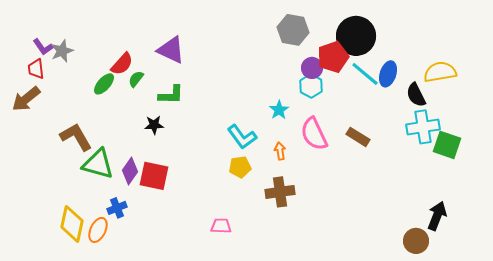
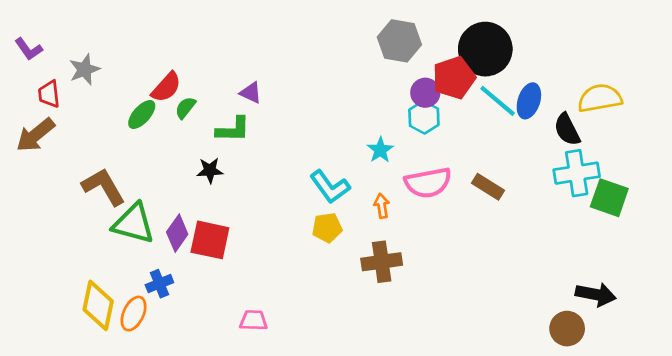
purple L-shape: (43, 47) -> (29, 49), moved
purple triangle: (171, 50) -> (251, 93), moved, size x0.6
pink semicircle: (314, 134) -> (428, 183), turned -76
black arrow: (437, 216) -> (596, 294), turned 80
pink trapezoid: (221, 226) -> (254, 320), moved

